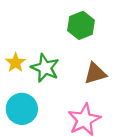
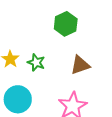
green star: (45, 68) -> (36, 63), size x0.7

